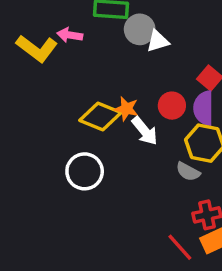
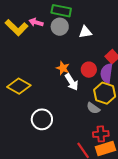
gray circle: (140, 29) -> (60, 27), moved
yellow diamond: (100, 117) -> (19, 86), moved
white circle: (85, 171) -> (42, 119), moved

